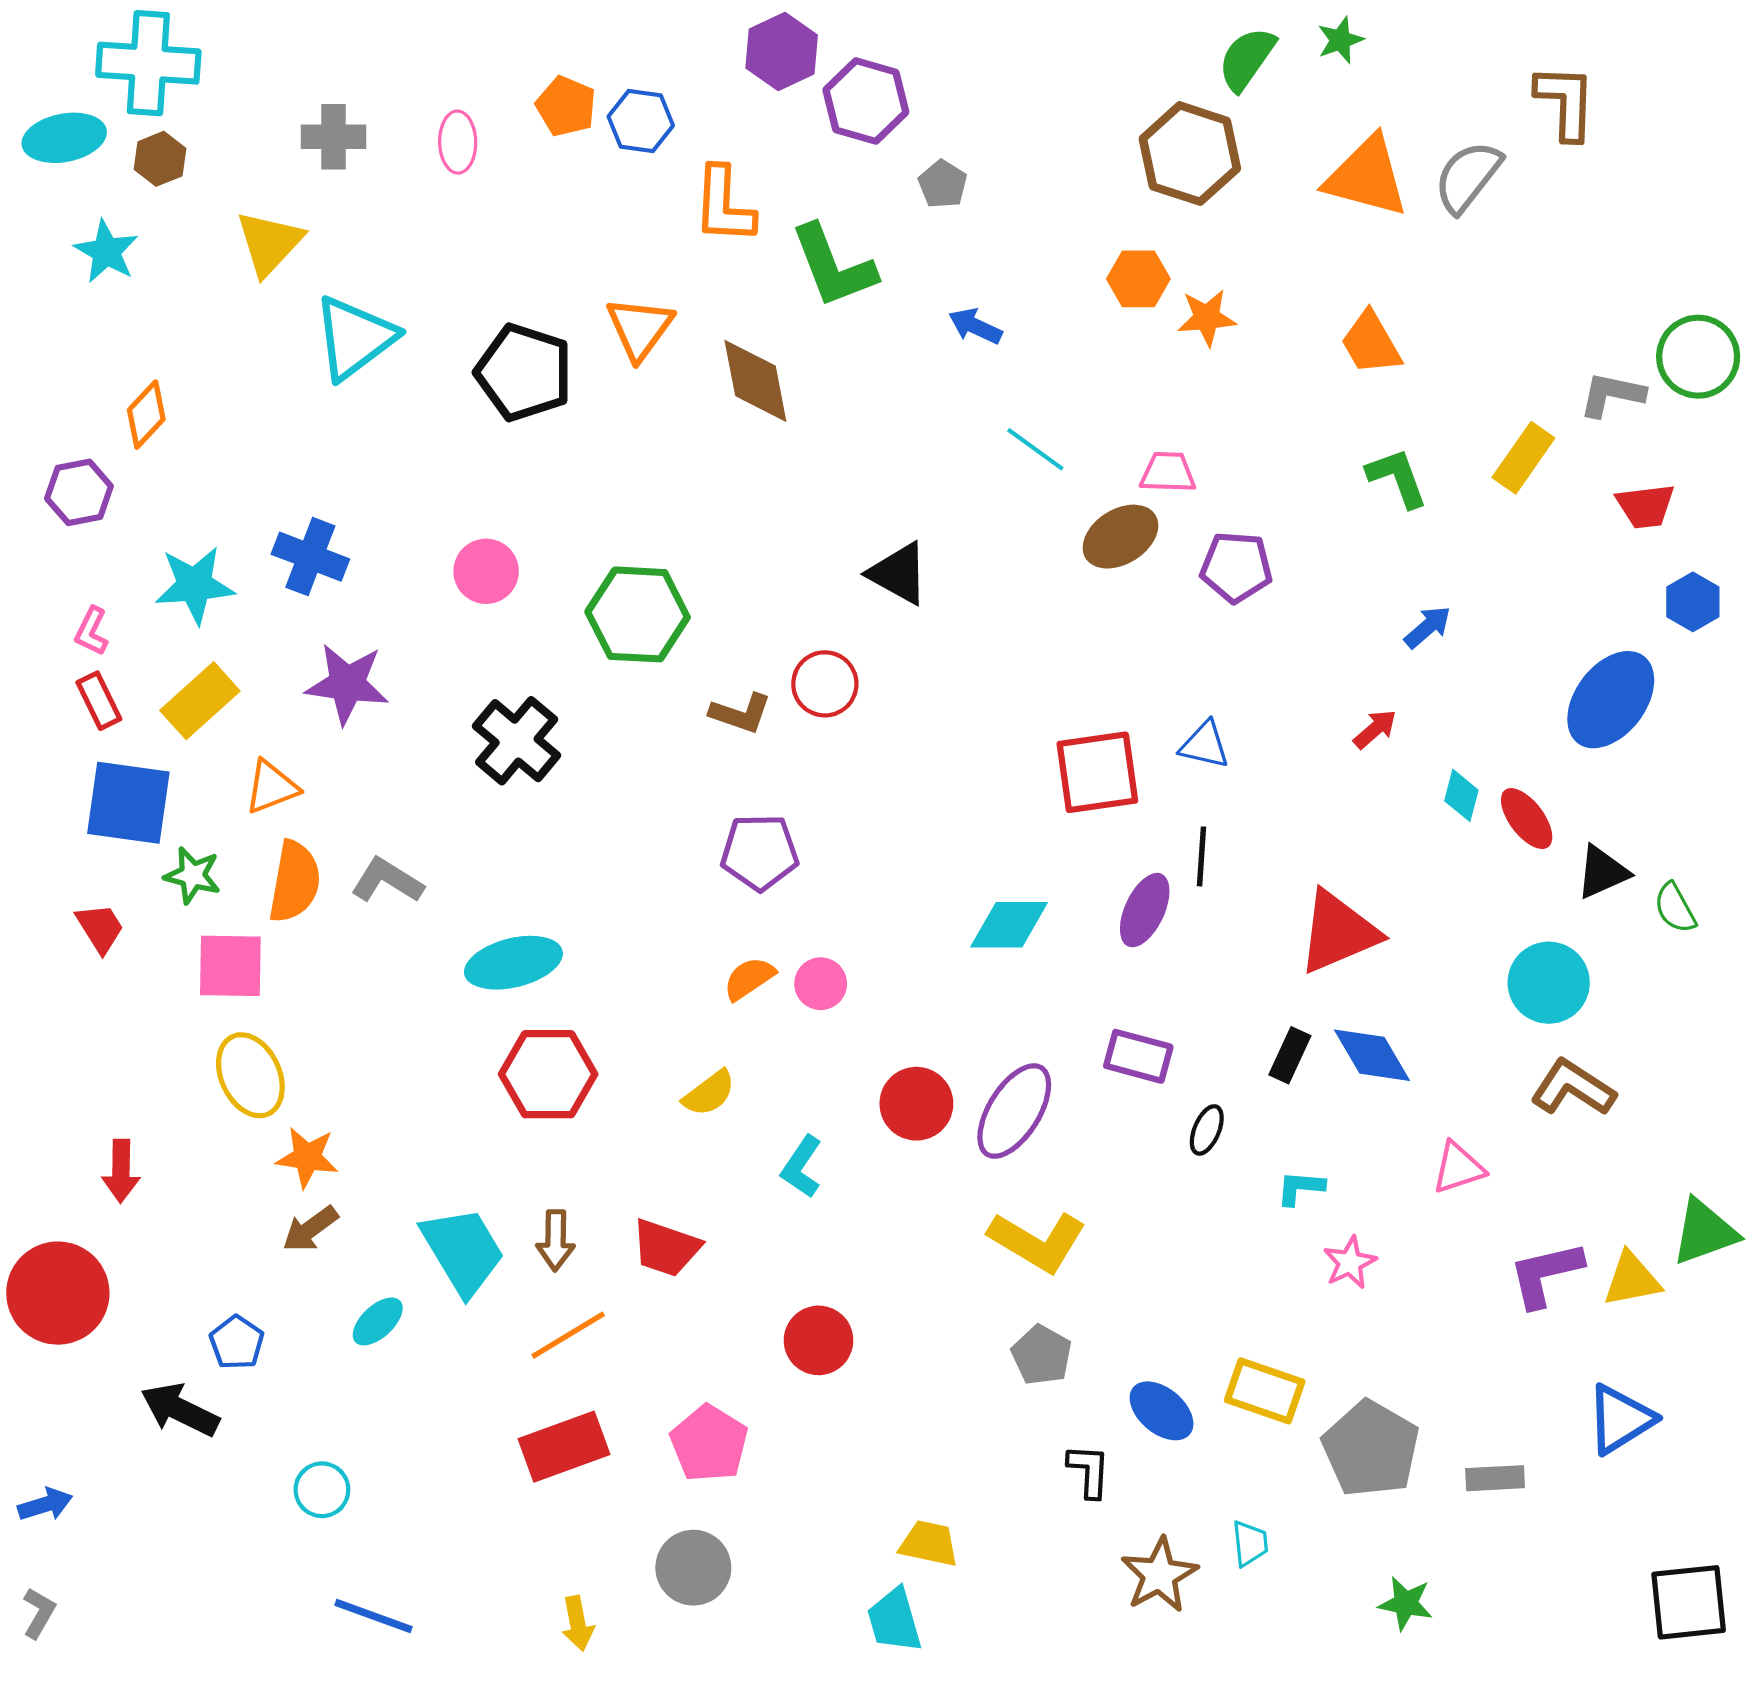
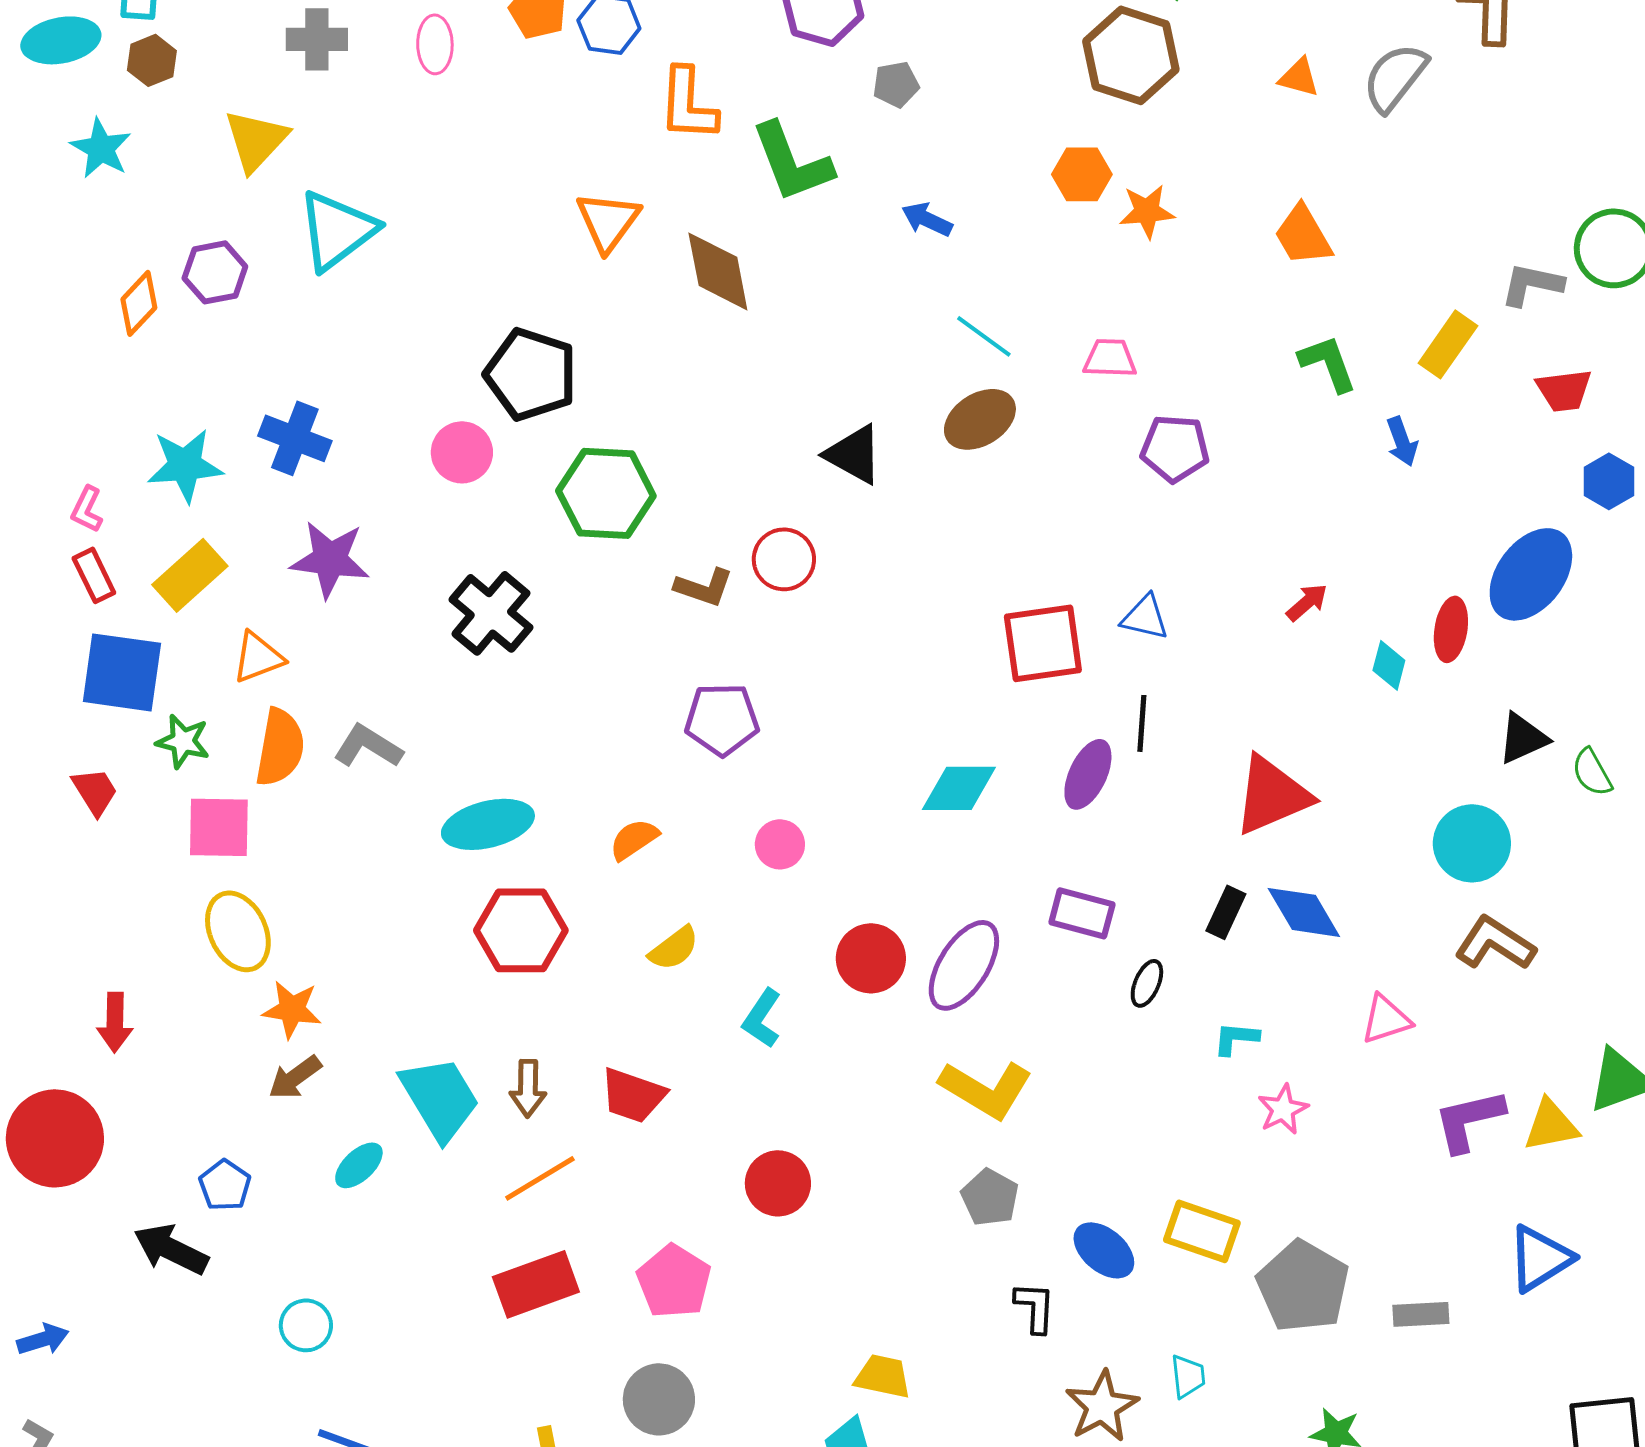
orange triangle: (1367, 177) -> (1299, 77), size x0.5
gray pentagon: (943, 184) -> (896, 84), turned 30
black pentagon: (524, 372) -> (531, 374), moved
purple hexagon: (79, 492) -> (215, 272), moved
brown ellipse: (1120, 537) -> (980, 419), moved
blue arrow: (1428, 627) -> (1402, 441), moved, turned 111
red ellipse: (1527, 819) -> (1451, 629), moved, turned 46
orange semicircle: (749, 978) -> (634, 839), moved

